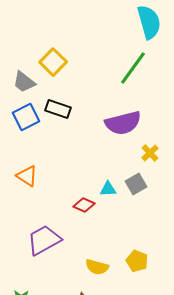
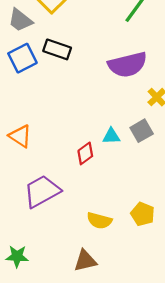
orange triangle: (27, 176) -> (20, 136), moved
red diamond: (84, 205) -> (85, 153), turned -60

